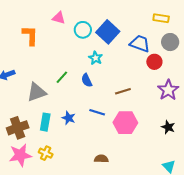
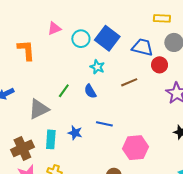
pink triangle: (59, 18) -> (54, 29), turned -32
brown line: (123, 91) -> (129, 82), moved
pink hexagon: (125, 123) -> (135, 148), moved

